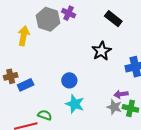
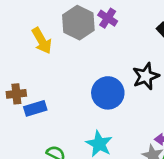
yellow arrow: (24, 36) -> (42, 41), turned 132
blue circle: (69, 80) -> (108, 93), moved, size x1.5

